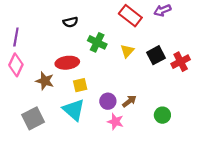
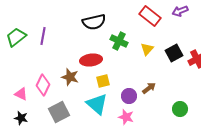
black semicircle: (70, 22) -> (94, 22), size x1.6
pink diamond: (16, 65) -> (43, 85), moved
brown arrow: (129, 101) -> (149, 88), moved
pink star: (115, 122) -> (126, 117), moved

